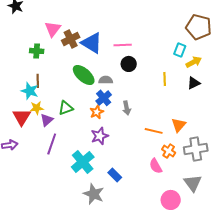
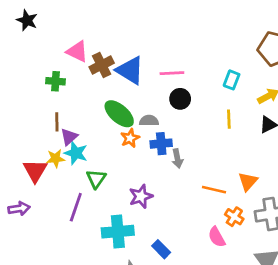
pink triangle: (53, 29) -> (77, 51), turned -42
cyan rectangle: (180, 50) -> (232, 80), moved
cyan star: (30, 91) -> (76, 153), moved
blue cross: (104, 98) -> (161, 144), moved, turned 35
green triangle: (66, 108) -> (96, 179), moved, turned -35
orange star: (97, 112) -> (130, 138), moved
purple triangle: (47, 120) -> (69, 137), moved
cyan cross: (83, 162) -> (118, 232), turned 35

